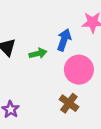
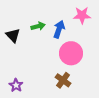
green arrow: (38, 53) -> (38, 26), moved

